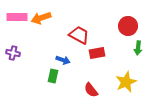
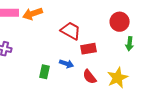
blue arrow: (63, 60) -> (67, 64), moved
red semicircle: (91, 90) -> (90, 77), moved

